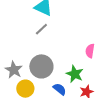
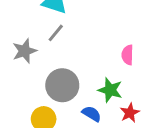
gray star: (14, 70) -> (25, 51), moved, turned 30

